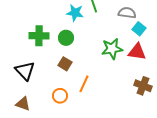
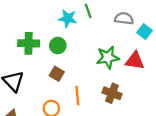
cyan square: (139, 29) -> (145, 31), moved
orange line: (84, 84) -> (77, 95), turned -30
brown cross: (143, 86) -> (112, 93), moved

